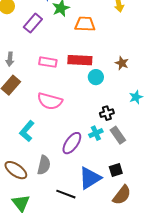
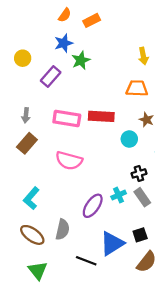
orange trapezoid: (85, 24) -> (137, 88), moved
pink rectangle: (48, 62) -> (67, 119), size x1.4
cyan circle: (96, 77) -> (129, 139), moved
black cross: (107, 113) -> (139, 173), moved
cyan L-shape: (27, 131) -> (31, 198), moved

